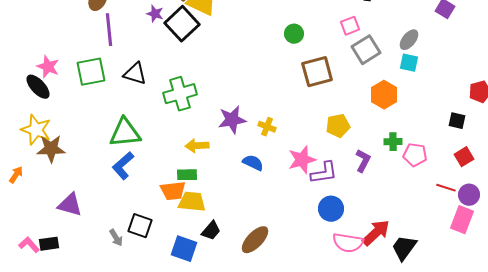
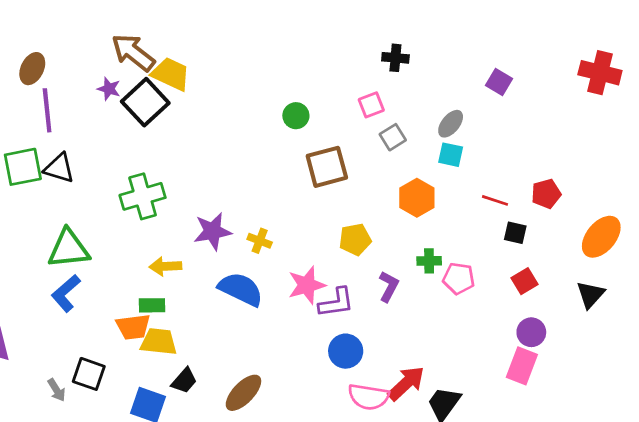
gray square: (366, 50) -> (393, 137), size x0.7
black triangle: (135, 74) -> (59, 168), moved
blue semicircle: (253, 163) -> (241, 289), size x1.6
red line: (446, 188) -> (495, 200), moved

